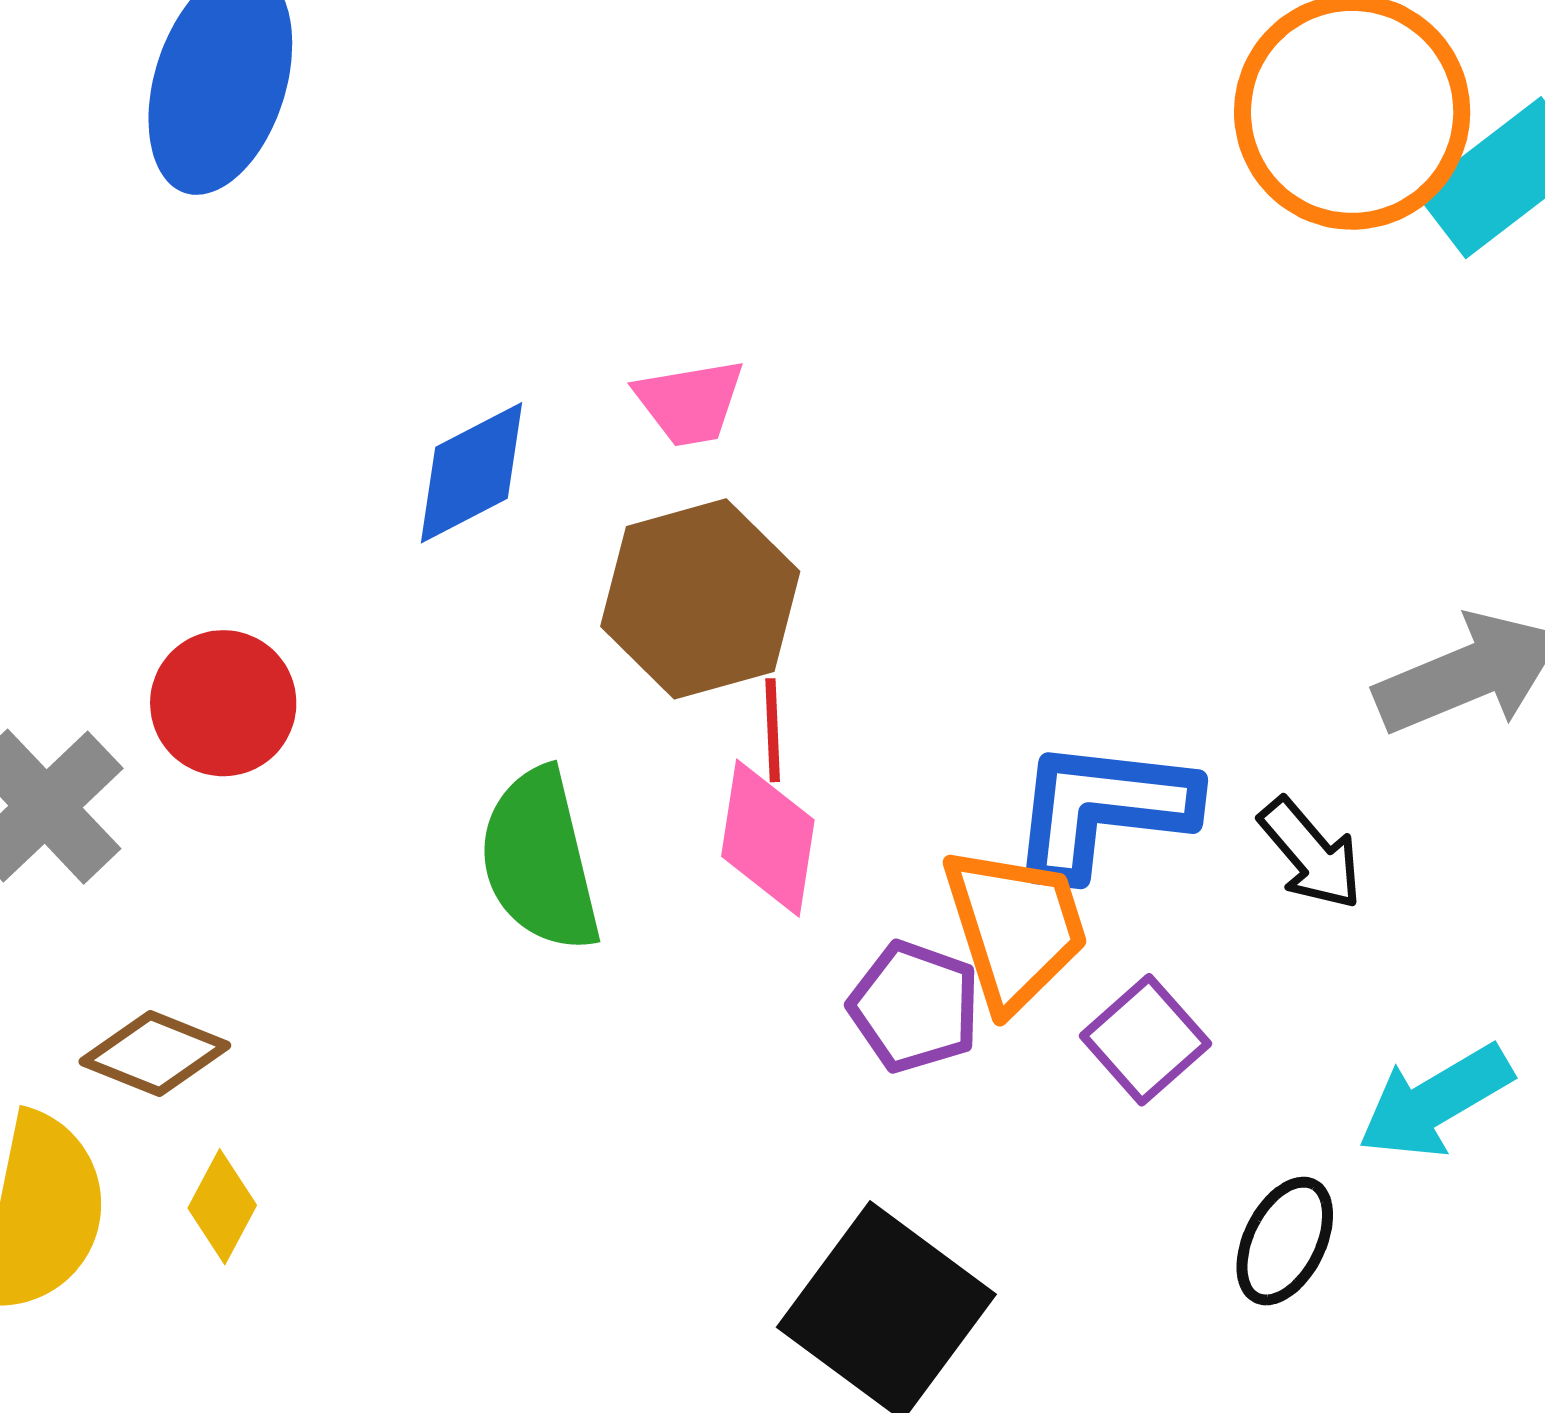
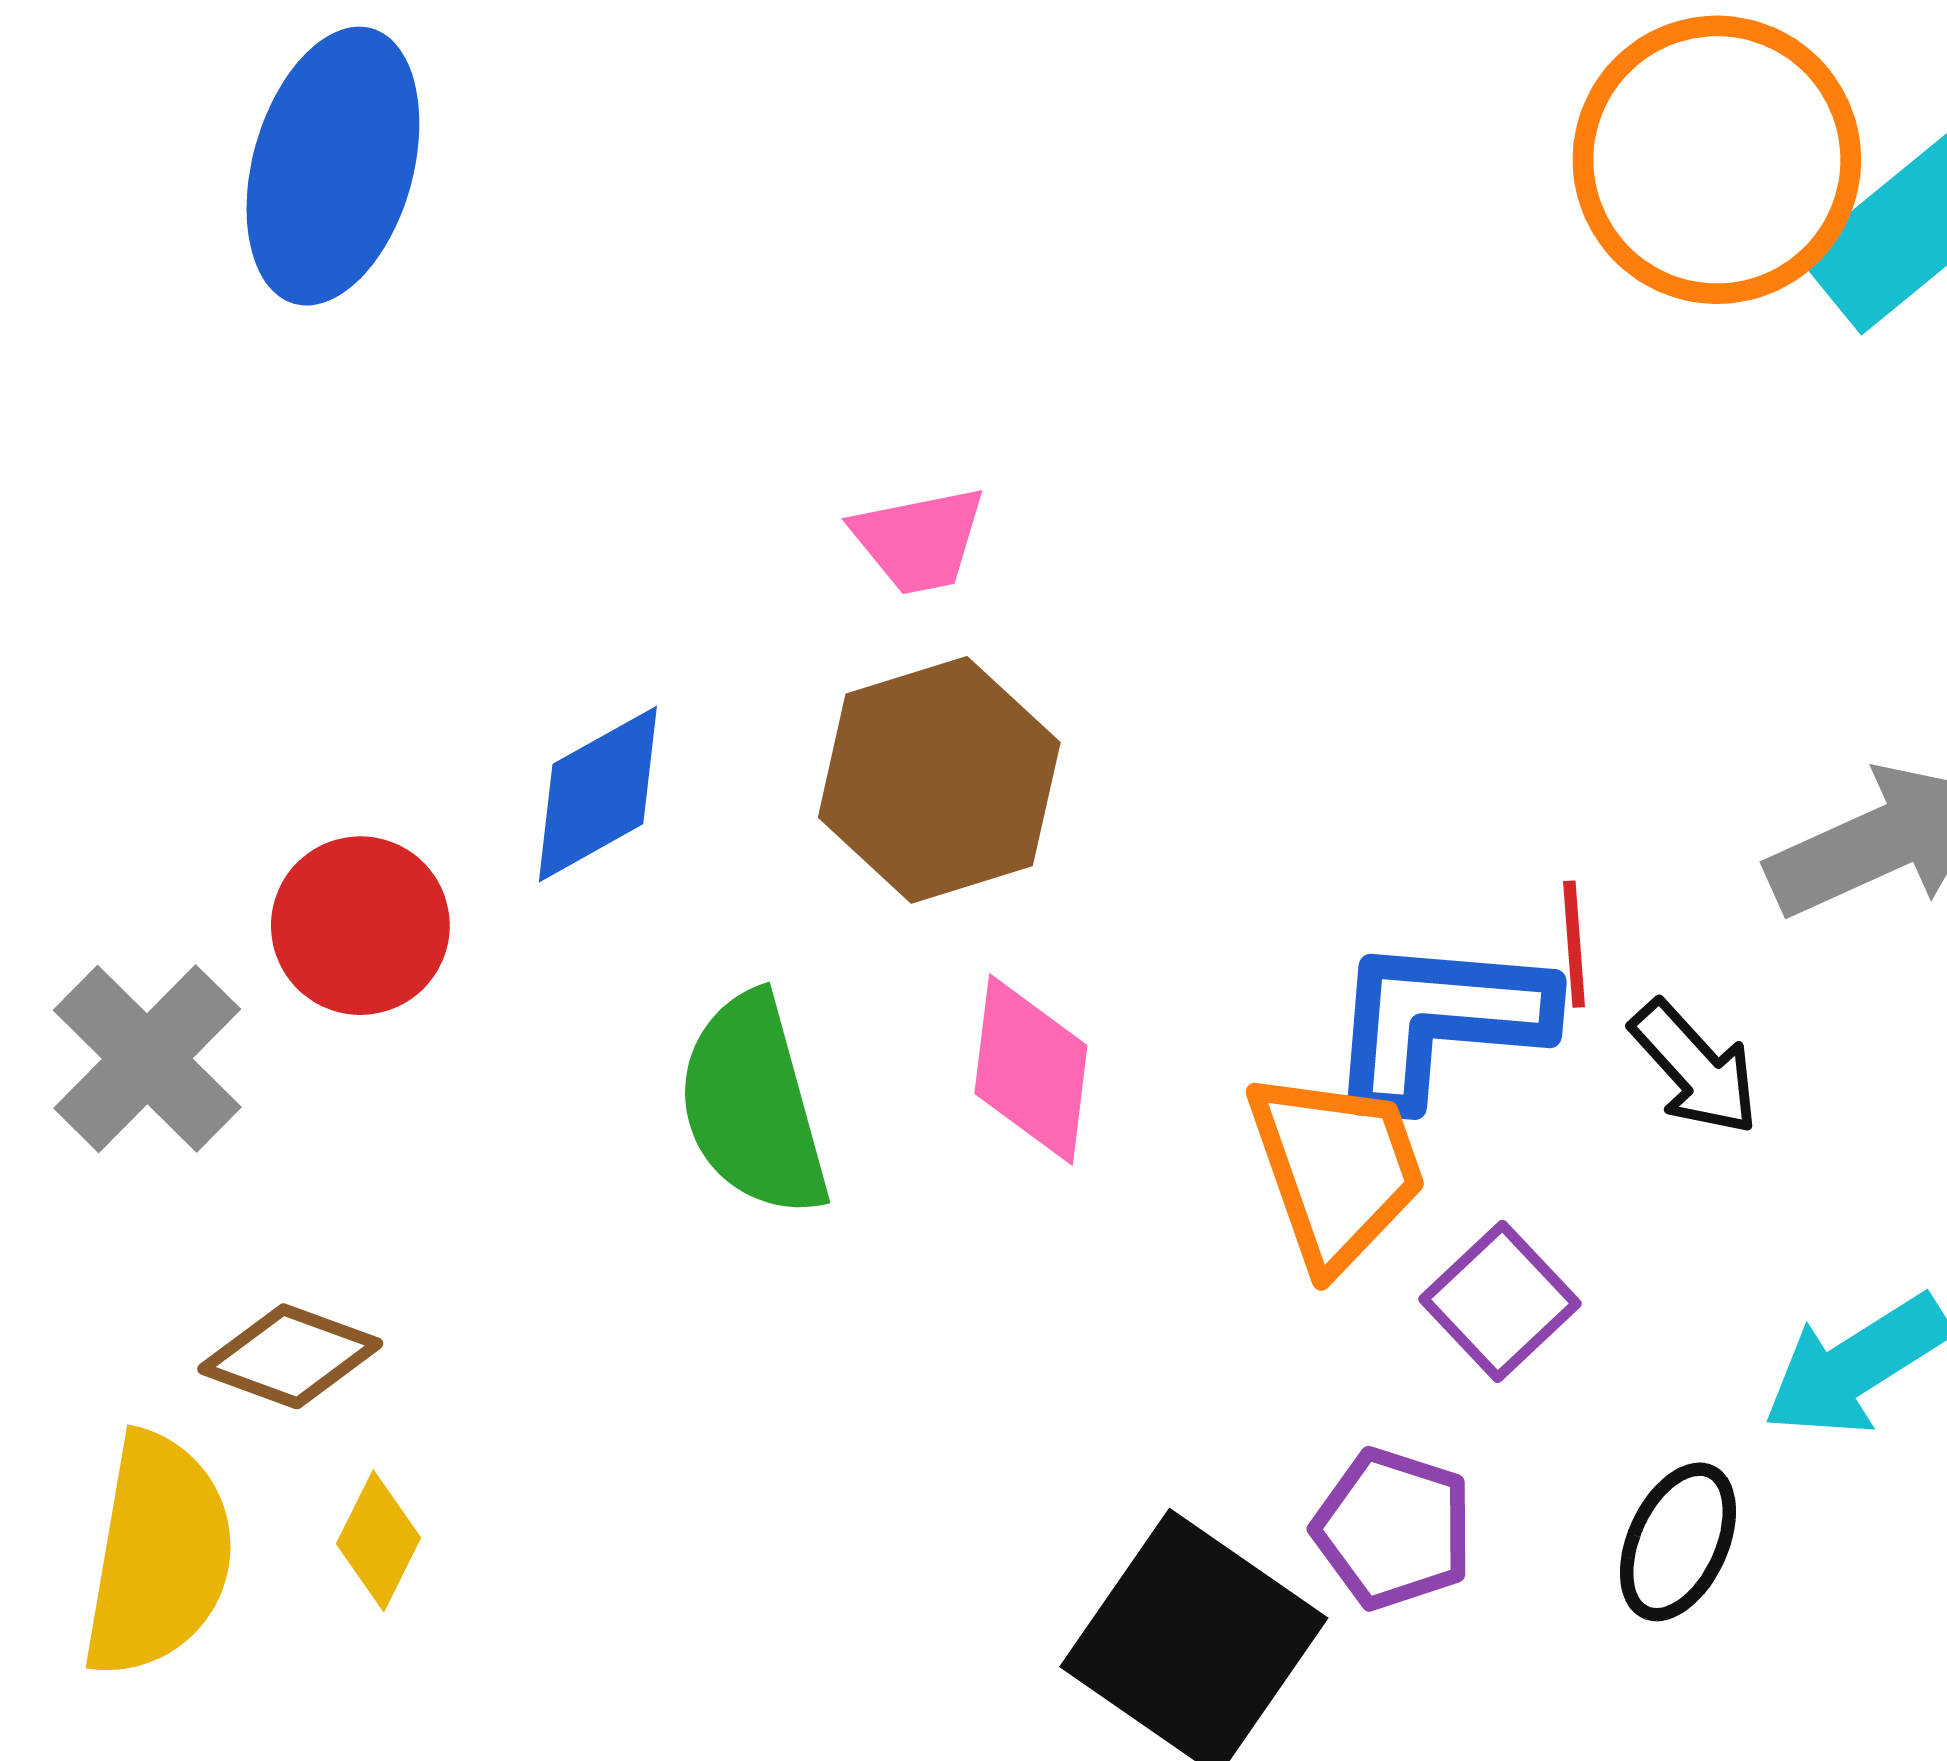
blue diamond: (472, 473) -> (598, 794), moved
red line: (773, 730) -> (1574, 944), moved
purple pentagon: (915, 1007) -> (1393, 1529), moved

